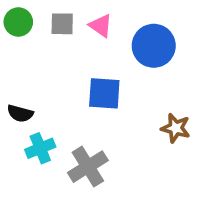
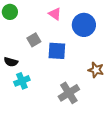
gray square: (62, 24) -> (34, 40), moved, turned -32
gray cross: (88, 167) -> (69, 93), moved

